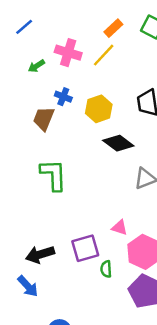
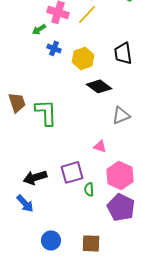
green arrow: (36, 66) -> (39, 29), moved
brown trapezoid: (44, 119) -> (17, 102), moved, turned 140
pink triangle: (120, 227) -> (100, 146), moved

